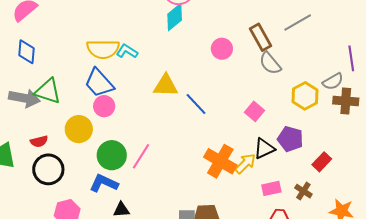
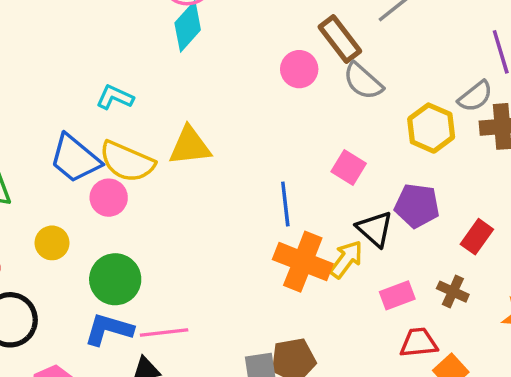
yellow semicircle: (103, 49) -> (127, 162), moved, turned 32
pink circle: (222, 49) -> (299, 69), moved
blue line: (196, 104) -> (285, 204), moved, turned 45
pink circle: (104, 106) -> (109, 198), moved
yellow circle: (79, 129) -> (52, 243), size x0.7
black triangle: (264, 149) -> (375, 229), turned -45
pink line: (141, 156) -> (164, 333), moved, turned 60

